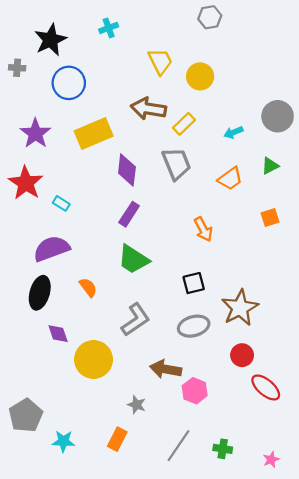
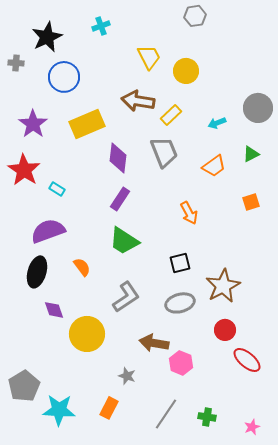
cyan star: (63, 441) -> (59, 410), size x1.5

